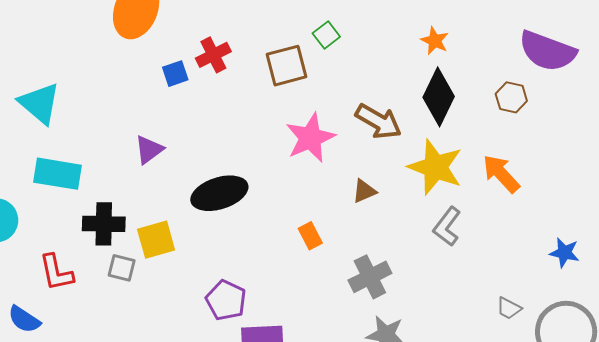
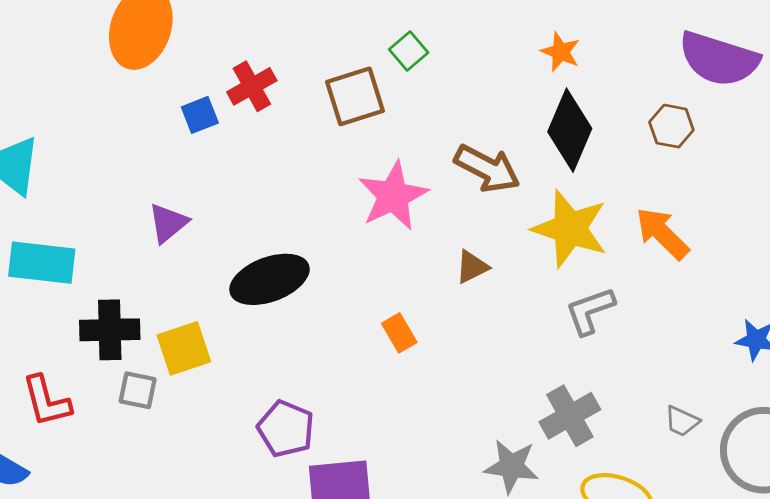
gray L-shape: (447, 226) -> (590, 311), turned 36
gray cross: (370, 277) -> (570, 416), moved

